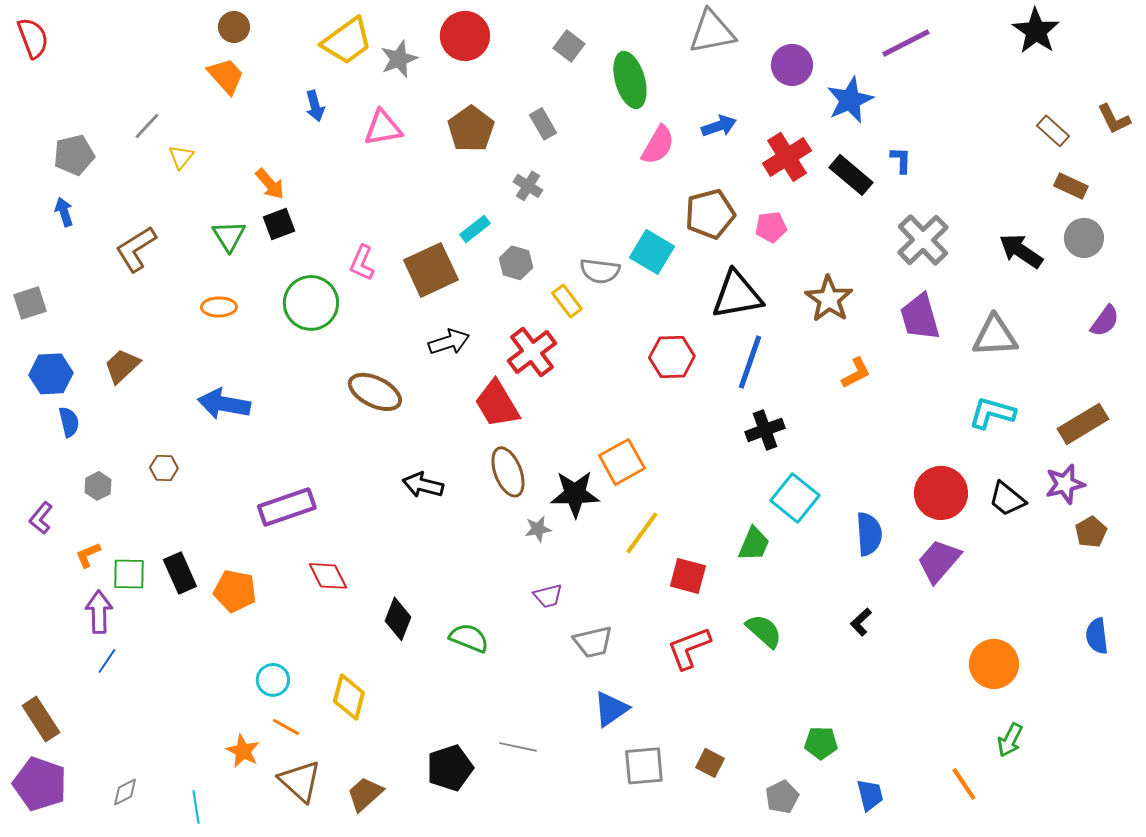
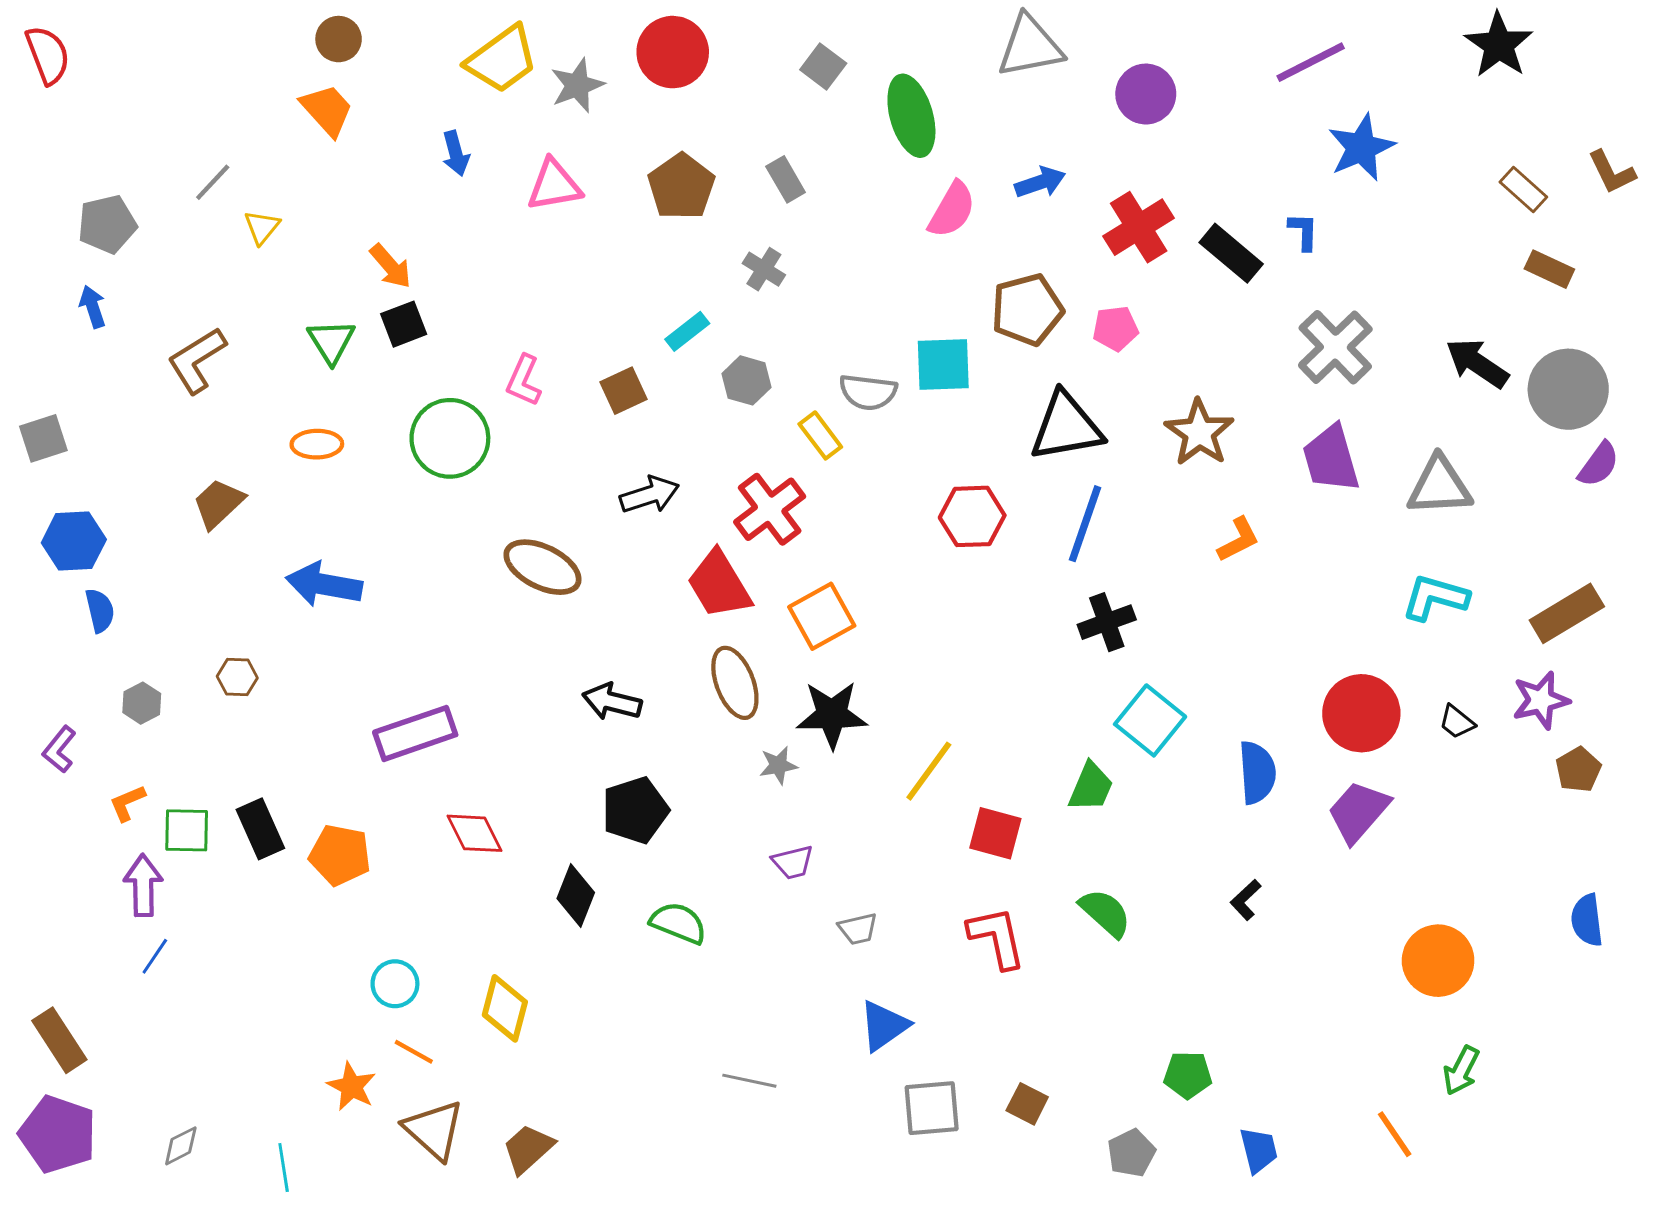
blue star: (850, 100) -> (1361, 148), moved
gray circle: (1084, 238) -> (1568, 389), moved, size x1.4
cyan square: (652, 252) -> (943, 365), turned -33
brown square: (431, 270) -> (624, 391), size x0.6
brown trapezoid: (122, 366) -> (218, 503), moved
orange square: (622, 462) -> (822, 616), moved
black trapezoid: (1007, 499) -> (1457, 722), size x0.7
gray trapezoid: (593, 642) -> (858, 929), size x0.7
red L-shape: (689, 648) -> (997, 937), turned 99
black pentagon: (450, 768) -> (635, 810), moved

